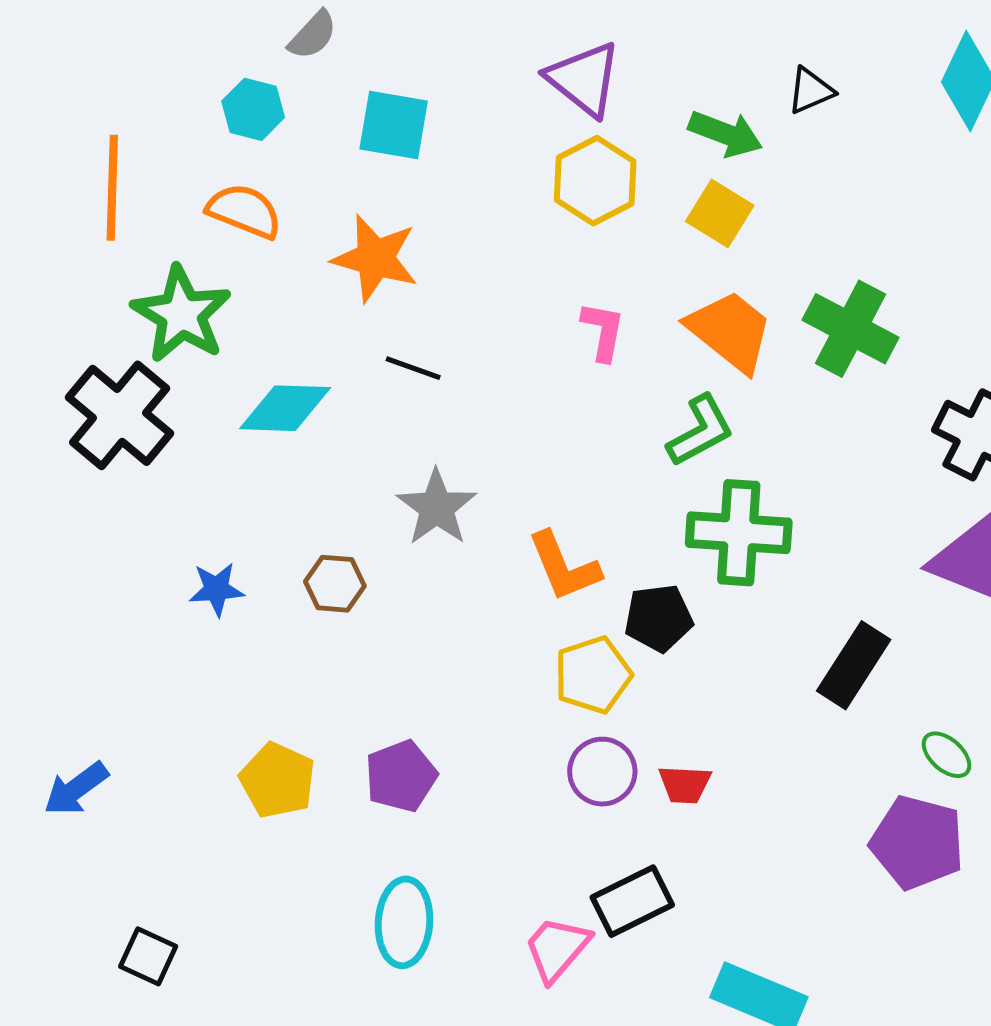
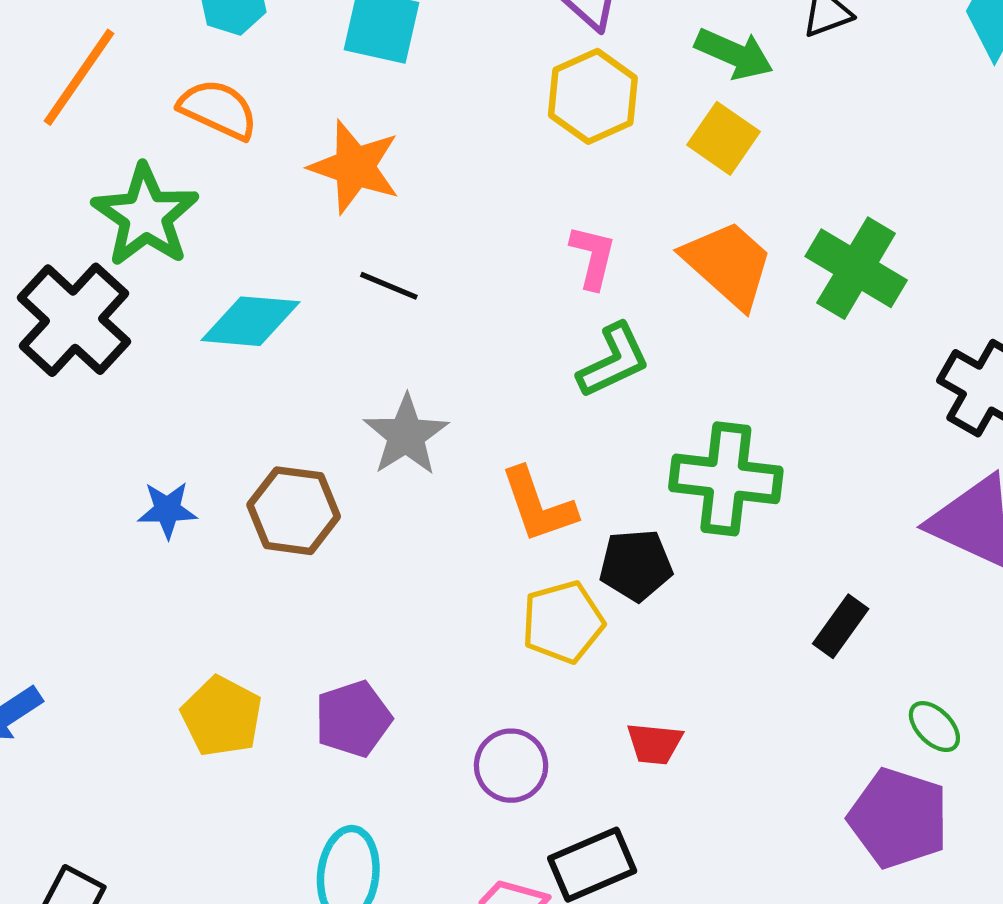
orange line: (112, 188) -> (79, 77), turned 30
green L-shape: (700, 431) -> (614, 361), moved
brown hexagon: (335, 584) -> (294, 511), size x1.4
black rectangle: (854, 665) -> (841, 626), size x0.7
purple circle: (602, 772) -> (511, 766), moved

